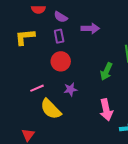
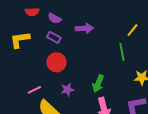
purple rectangle: (59, 36) -> (54, 37), turned -48
green arrow: (106, 71) -> (98, 84), moved

